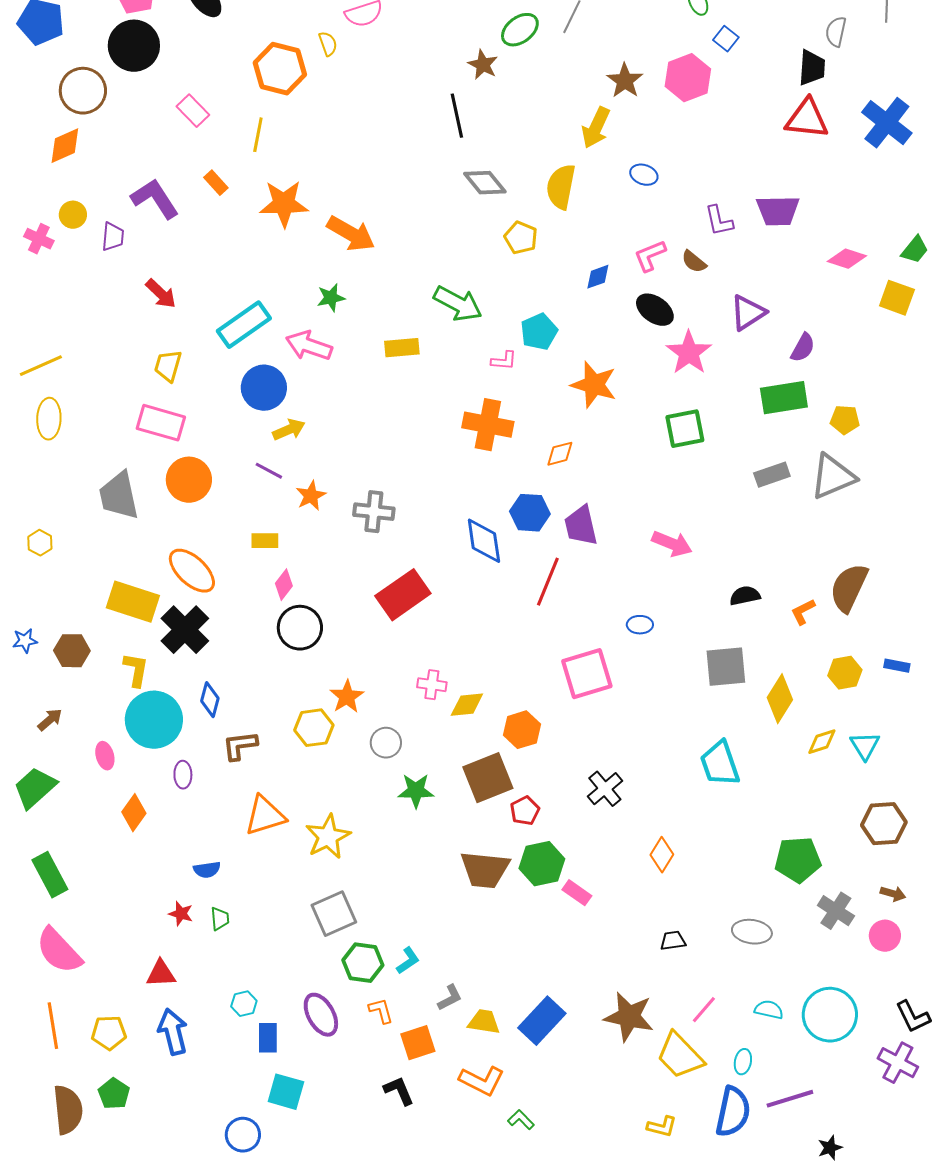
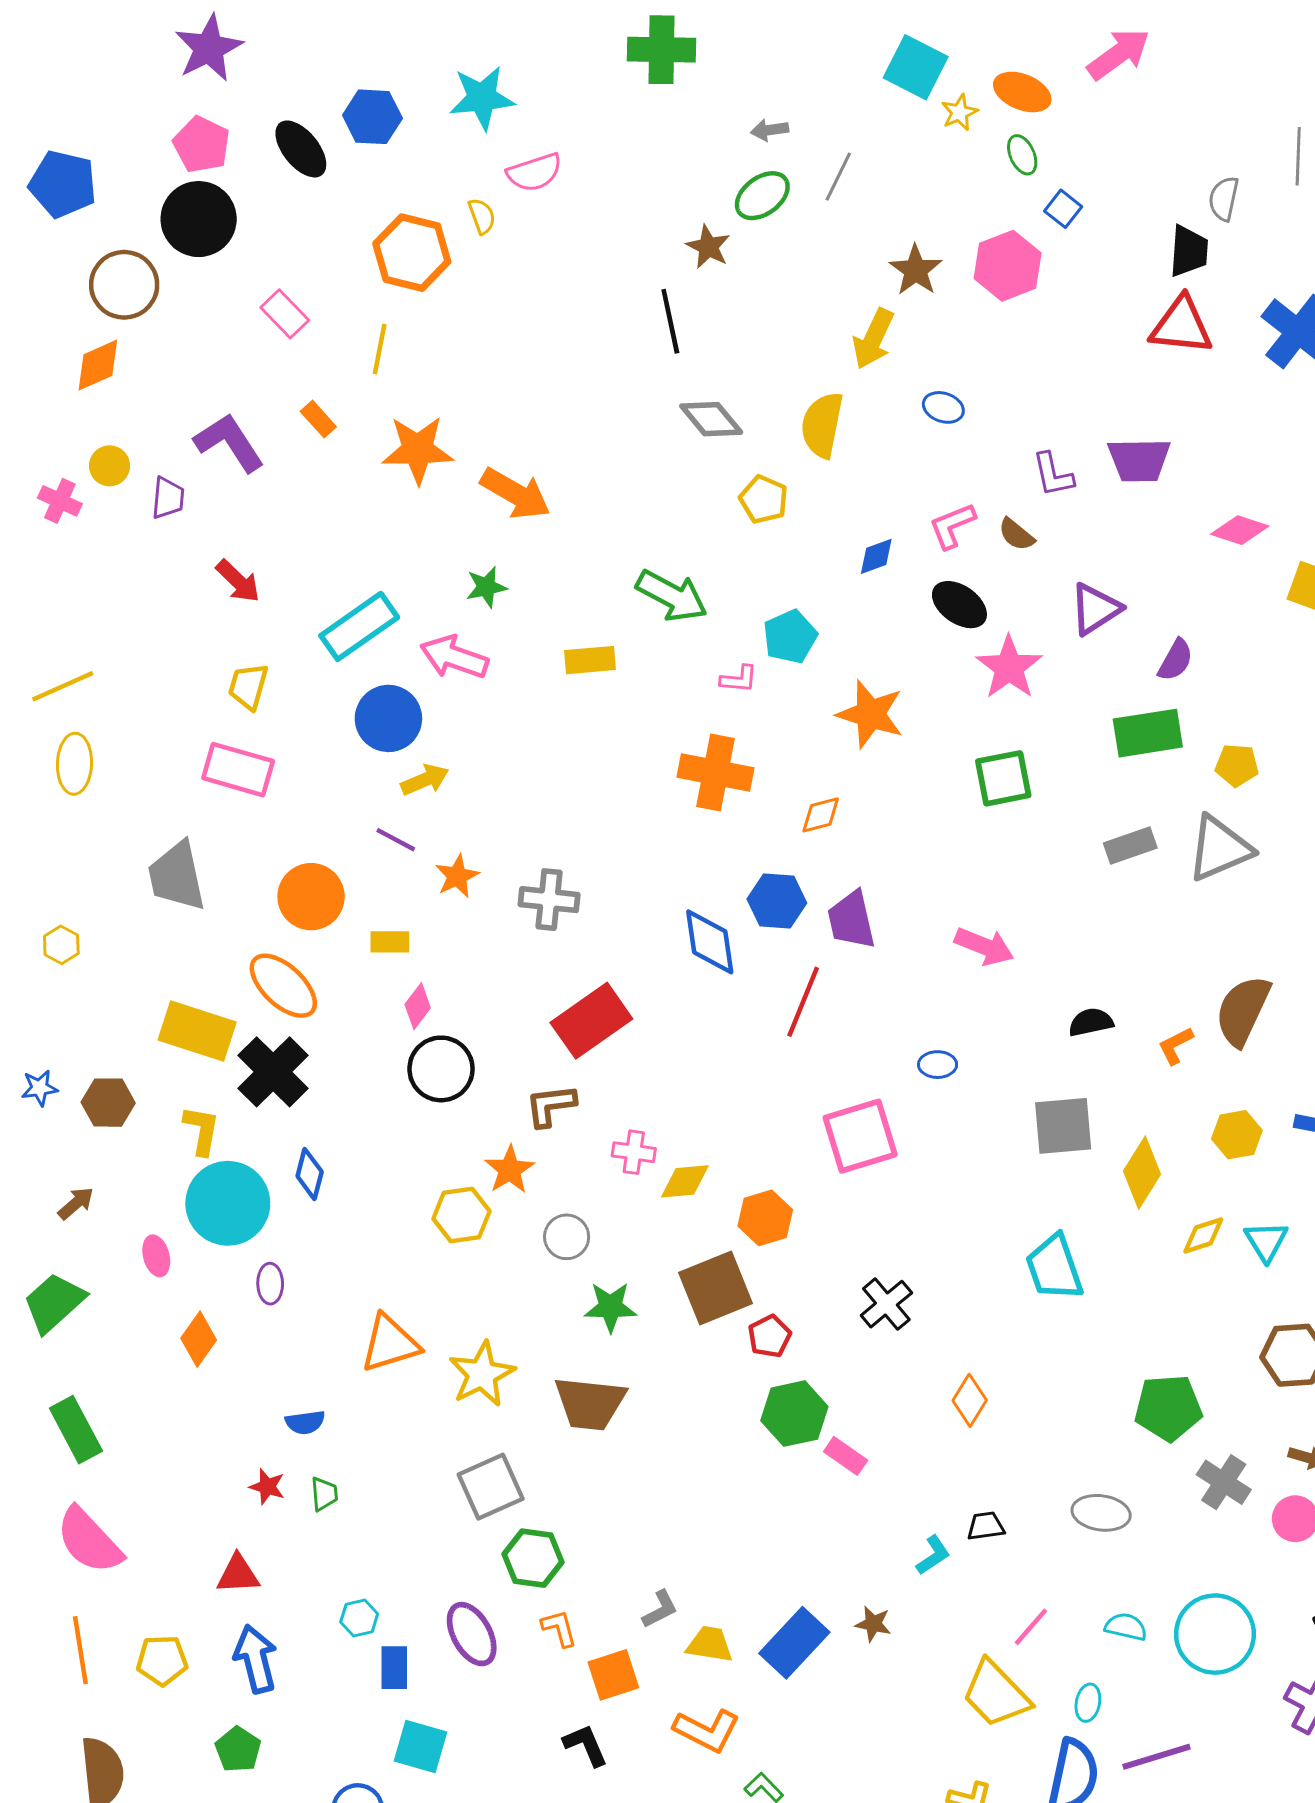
orange circle: (189, 480) -> (311, 897), moved
brown L-shape: (240, 746) -> (551, 1105), moved
brown trapezoid: (485, 870) -> (590, 1403), moved
cyan L-shape: (408, 961) -> (933, 1555), moved
brown star: (629, 1017) -> (873, 1624), moved, size x0.5
green pentagon: (114, 1094) -> (238, 1749), moved

